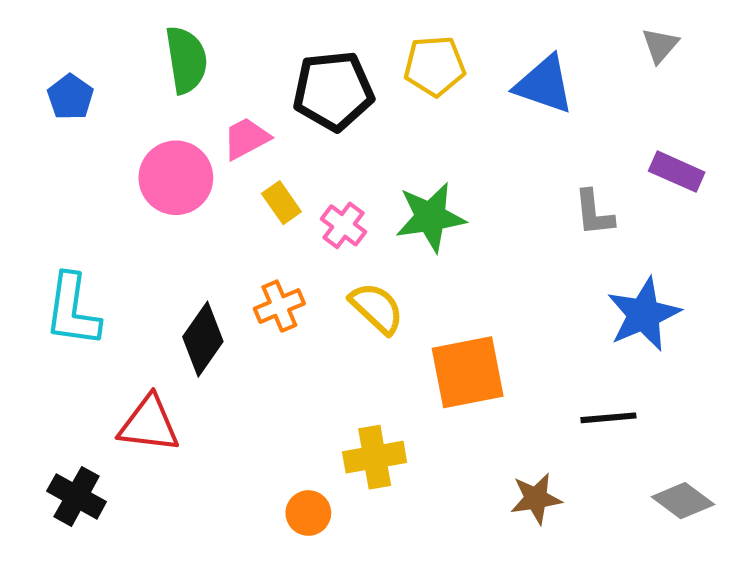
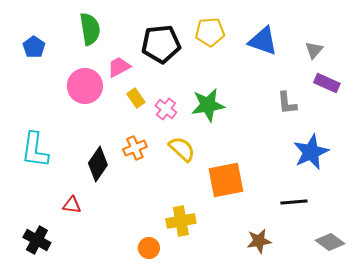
gray triangle: (660, 45) -> (314, 50), moved
red triangle: (149, 424) -> (72, 205), size x0.6

